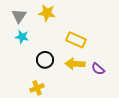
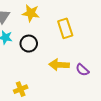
yellow rectangle: (76, 40) -> (65, 28), moved, turned 48
black circle: (45, 60) -> (29, 44), moved

